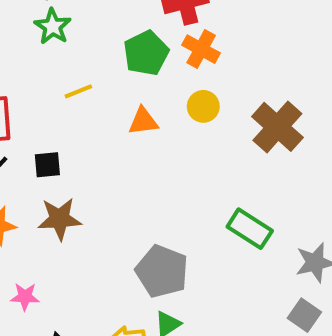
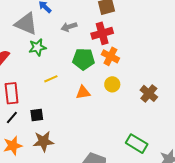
green star: (53, 26) -> (37, 47), turned 30
green pentagon: (146, 53) -> (84, 59), turned 30
brown cross: (277, 127) -> (149, 93), size x0.7

